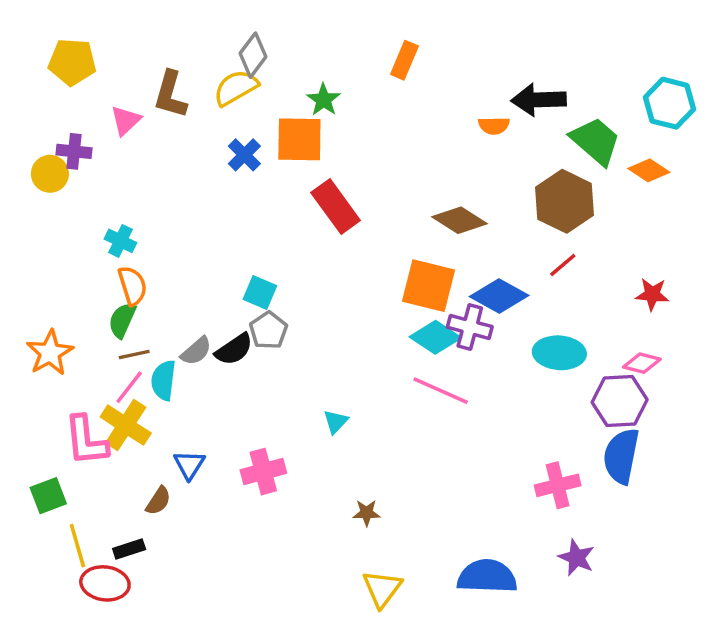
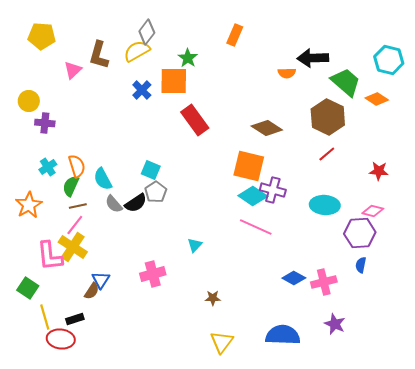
purple cross: (74, 151) -> (45, 123), moved
cyan cross: (120, 241) -> (48, 167), moved, turned 30
blue diamond: (499, 296) -> (294, 278), moved, size x0.7
gray semicircle: (196, 351) -> (114, 204), turned 90
cyan semicircle: (163, 380) -> (103, 179), moved, turned -35
blue semicircle: (621, 456) -> (361, 265), size x0.5
blue triangle: (189, 465) -> (101, 280), moved
green square: (48, 496) -> (28, 288), turned -35

